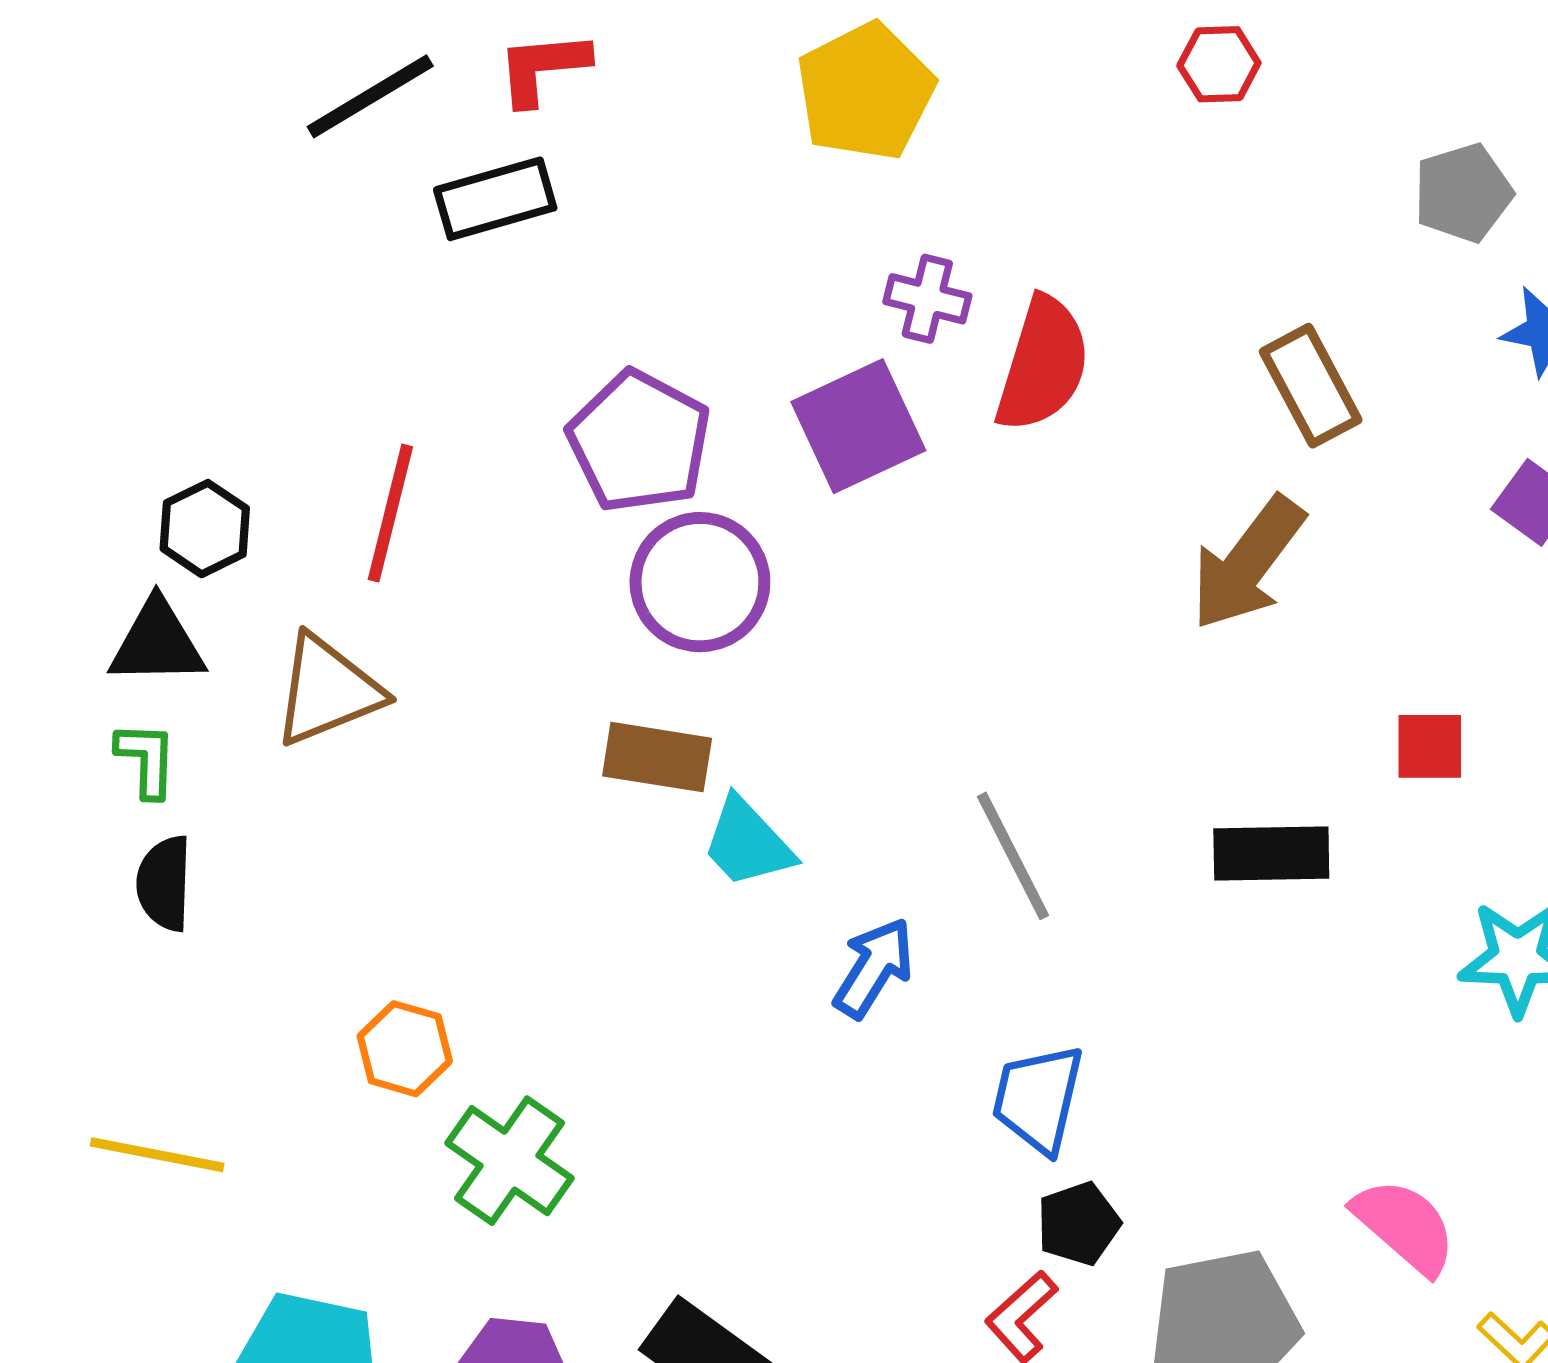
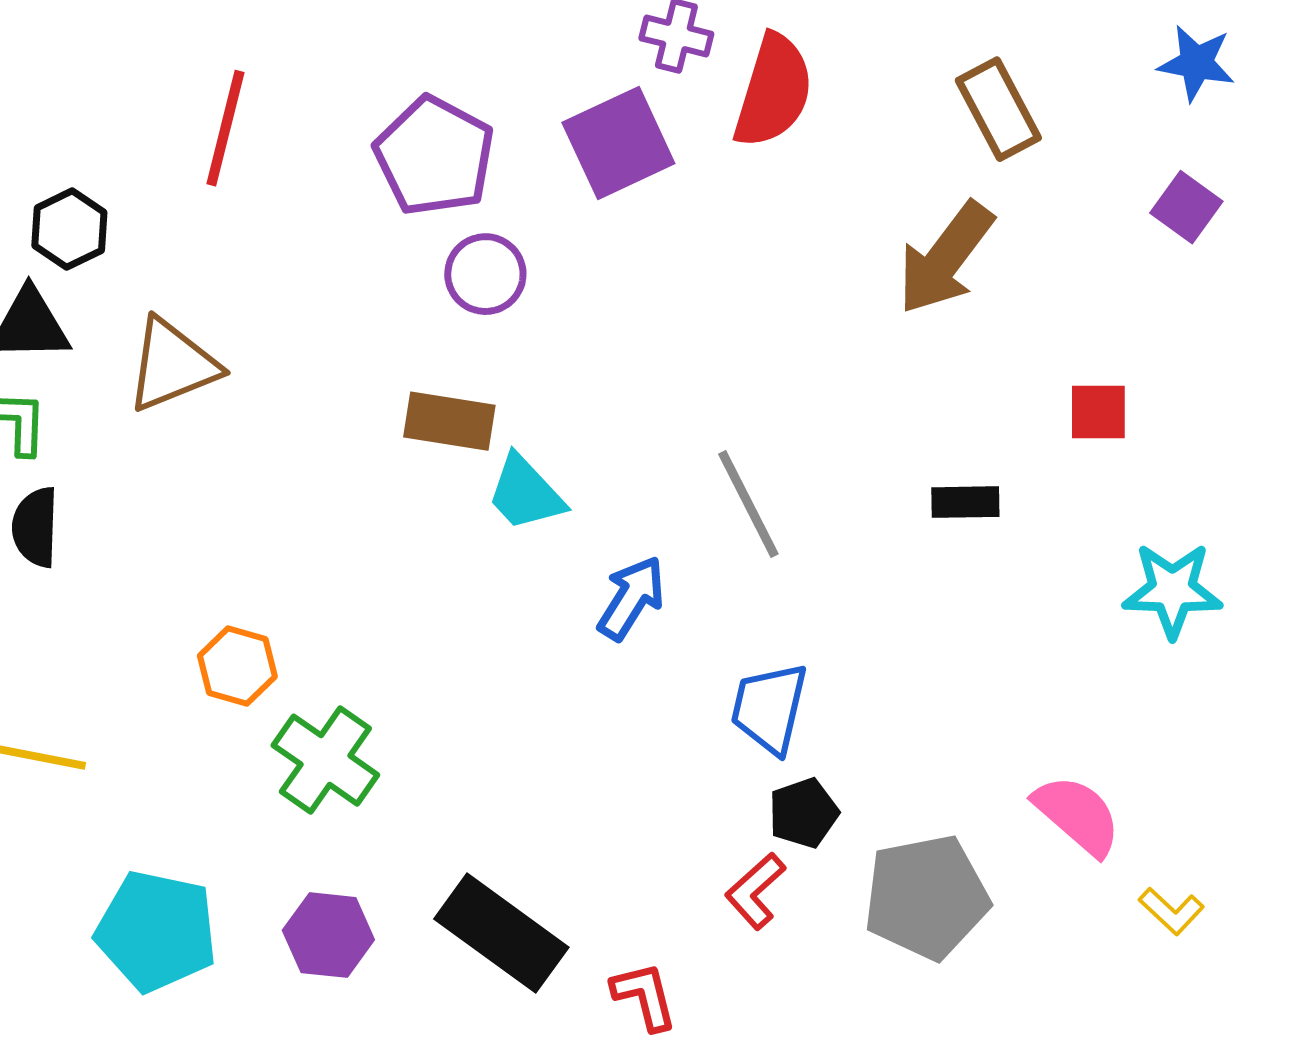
red line: (390, 513) -> (225, 128), moved
purple circle: (700, 582) -> (485, 274), size x0.7
black rectangle: (1271, 854) -> (965, 502), size x0.7

